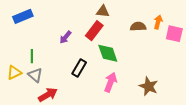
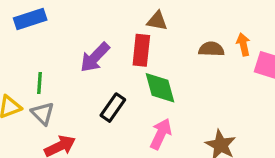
orange arrow: (158, 22) -> (243, 44), turned -32
red rectangle: (94, 31) -> (141, 50), turned -36
purple arrow: (65, 37) -> (95, 57), size x1.5

